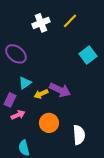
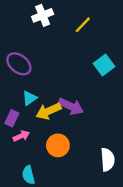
white cross: (41, 23) -> (43, 15), moved
yellow arrow: (41, 94) -> (48, 111), size x1.5
white semicircle: (79, 135) -> (108, 160), moved

